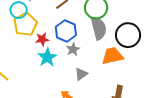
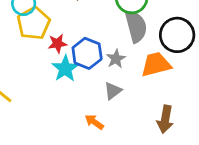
blue hexagon: (66, 31) -> (87, 53), moved
gray star: (73, 49) -> (116, 59), moved

